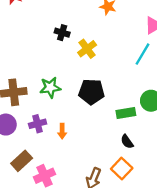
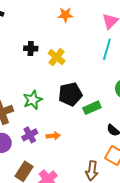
green rectangle: (126, 113) -> (92, 108), moved
orange arrow: (62, 131) -> (53, 136), turned -80

